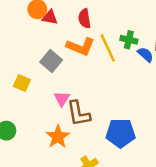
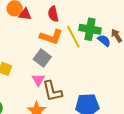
green cross: (129, 40) -> (90, 29), size x1.5
gray square: (51, 61) -> (42, 58), moved

